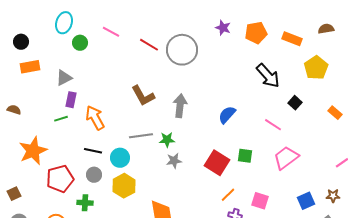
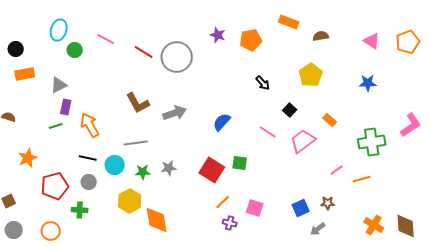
orange rectangle: (292, 39) -> (289, 22), moved
black arrow: (268, 76) -> (263, 83), size x0.6
gray arrow: (180, 106) -> (175, 113), turned 65
green star: (167, 140) -> (143, 172), moved
orange star: (33, 151) -> (28, 158), size x0.7
pink trapezoid: (286, 158) -> (303, 141), moved
yellow hexagon: (124, 186) -> (130, 201), moved

